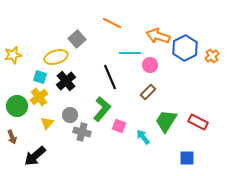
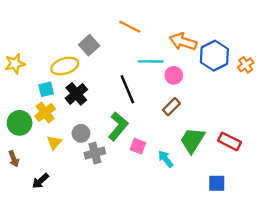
cyan square: (40, 77) -> (46, 89), turned -32
gray cross: (82, 132) -> (95, 153), turned -30
black arrow: (35, 156) -> (40, 181), size x0.7

